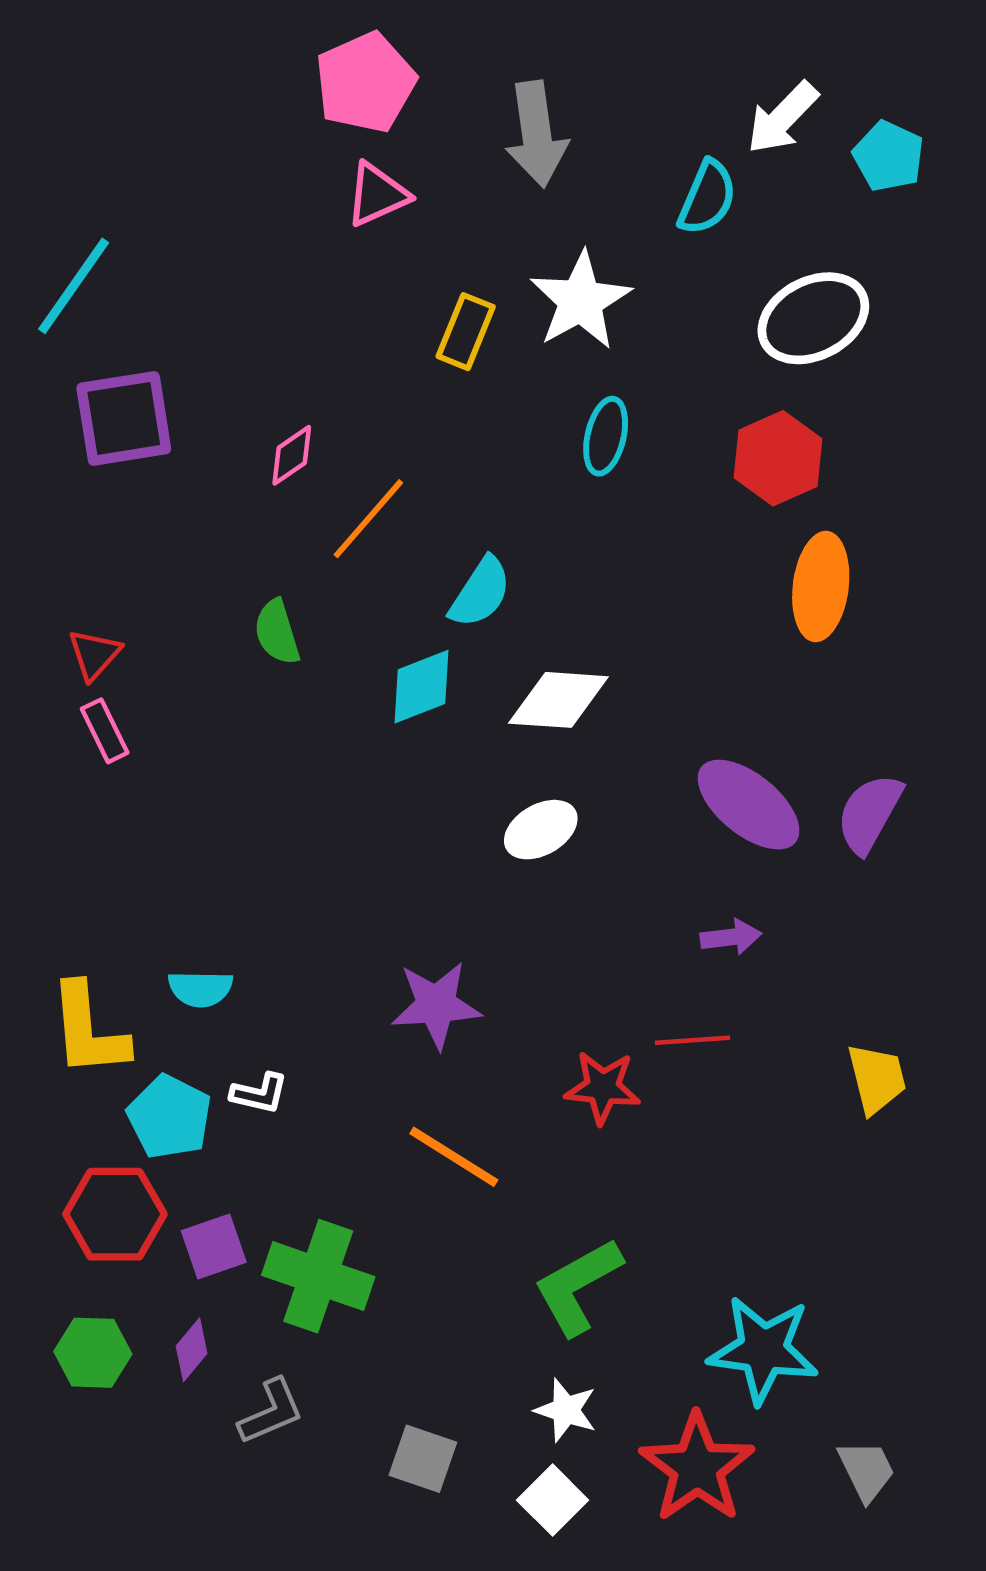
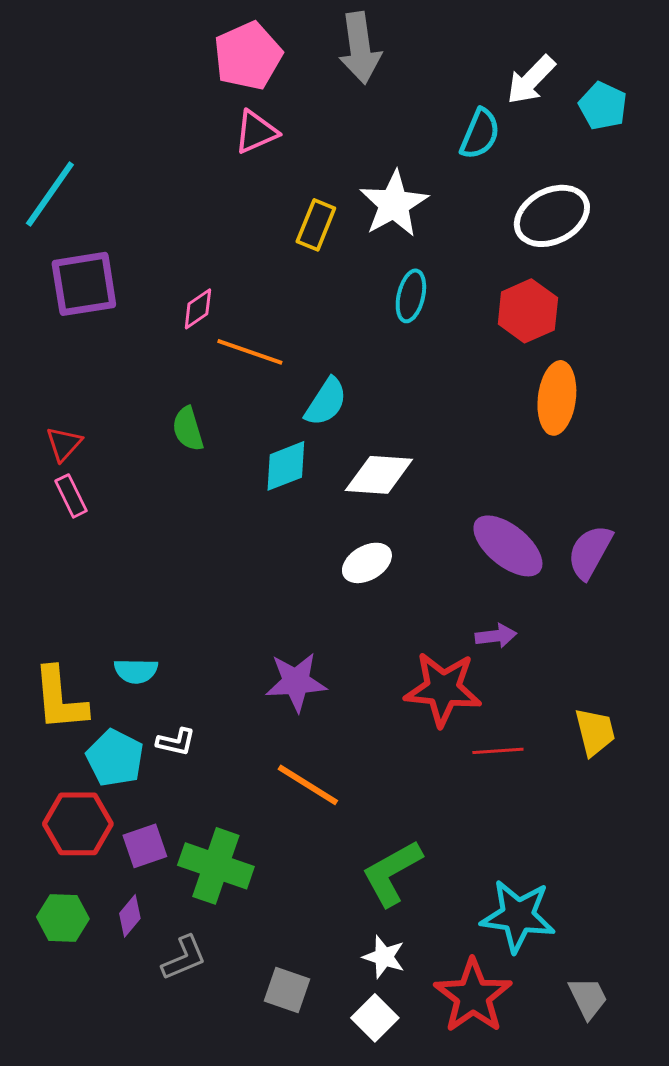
gray arrow: (536, 134) -> (360, 48), moved
orange line: (368, 519) -> (250, 352), turned 68
red line: (693, 1040) -> (498, 751), moved
red star: (603, 1087) -> (443, 689), moved, size x1.5

